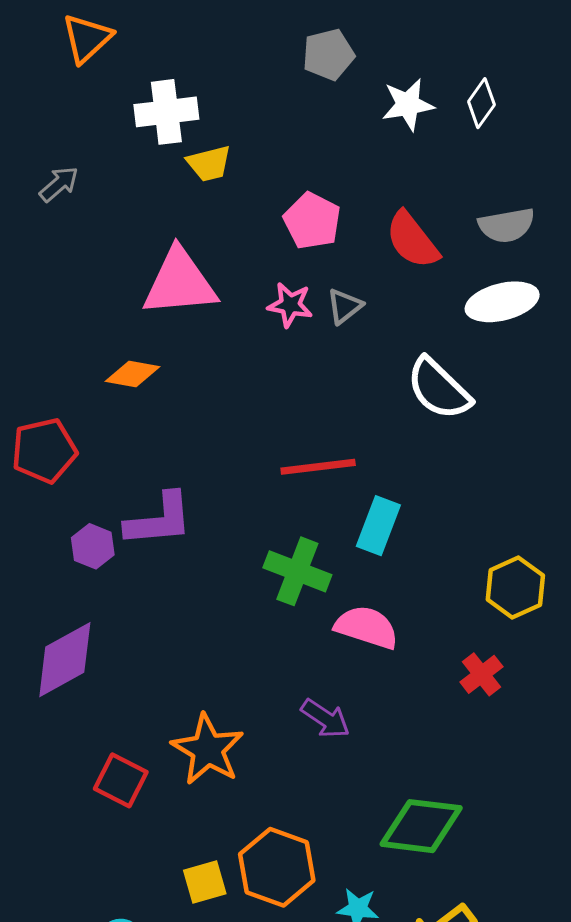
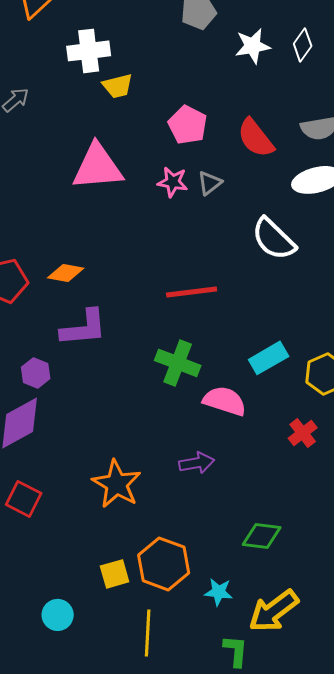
orange diamond: (133, 374) -> (66, 273), moved
cyan rectangle: (378, 526) -> (269, 358), moved, turned 39
purple hexagon: (93, 546) -> (36, 373), moved
purple arrow: (325, 719) -> (197, 463), turned -44
red square: (121, 780) -> (24, 499), moved
green diamond: (421, 826) -> (262, 536), size x0.7

